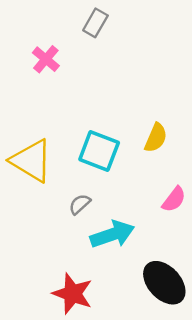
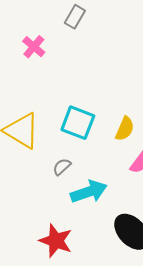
yellow semicircle: (156, 138) -> (125, 129), moved

